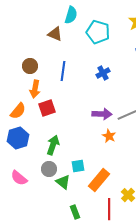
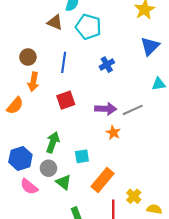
cyan pentagon: (98, 32) -> (88, 27), moved
red square: (47, 108) -> (66, 100), moved
blue hexagon: (18, 138) -> (20, 158), moved
cyan square: (78, 166) -> (82, 156), moved
pink semicircle: (19, 178) -> (29, 187), moved

